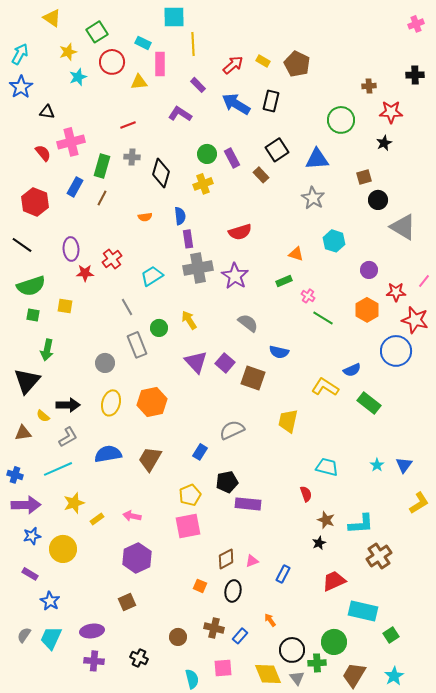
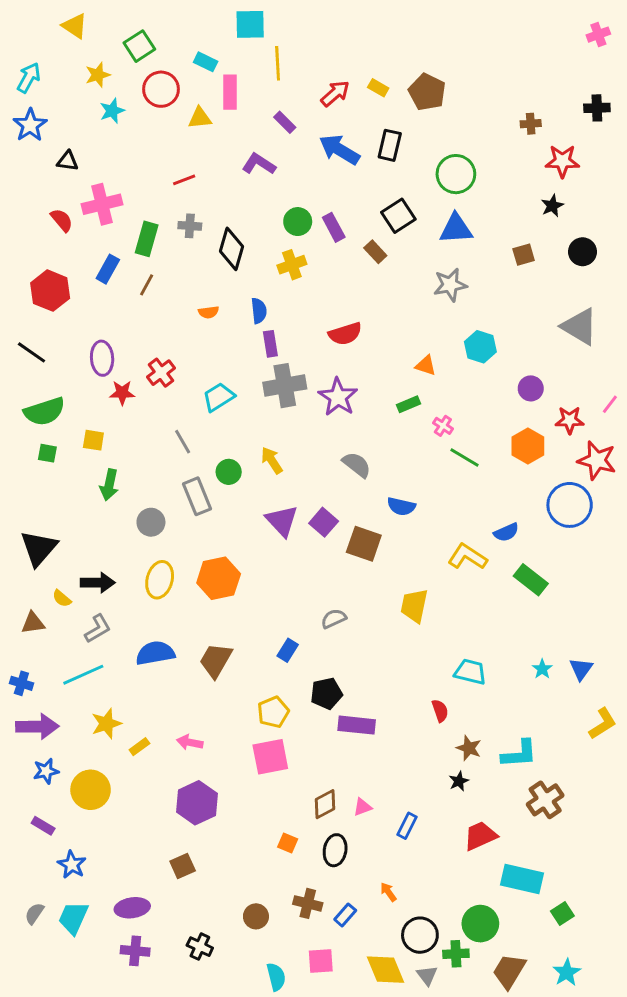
green circle: (341, 120) -> (456, 174), moved
gray star: (313, 198) -> (450, 285), turned 30
black circle: (378, 200) -> (583, 252), moved
green arrow: (47, 350) -> (109, 485), moved
gray semicircle: (232, 430) -> (334, 619), size x0.7

